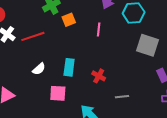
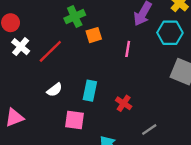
red line: (33, 36) -> (50, 51), turned -30
gray line: (122, 97) -> (149, 130), turned -32

